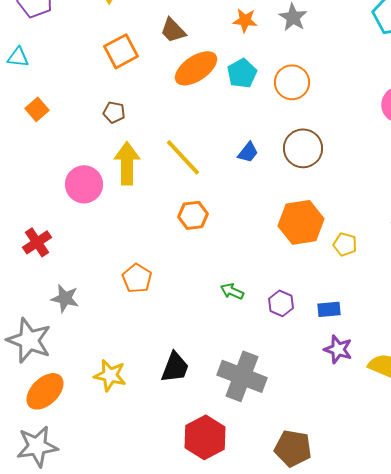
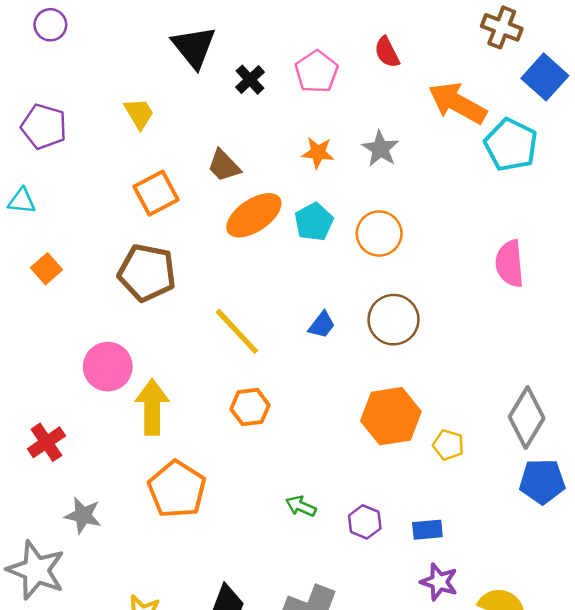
brown pentagon: (114, 112) -> (147, 273), size x2.0
yellow arrow: (127, 163) -> (152, 407), moved
orange pentagon: (137, 278) -> (177, 489), size x1.5

